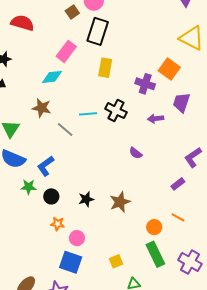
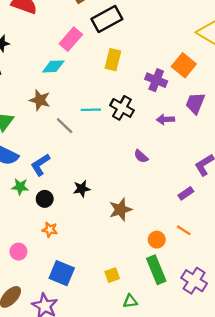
black rectangle: (98, 31) -> (107, 19), turned 40
black star: (86, 199) -> (82, 189), moved
pink circle: (77, 238) -> (18, 252), moved

